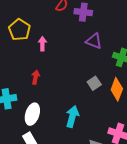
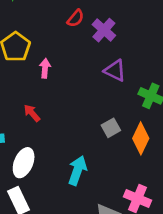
purple cross: (83, 12) -> (104, 30), turned 30
red arrow: (36, 77) -> (32, 113), turned -56

